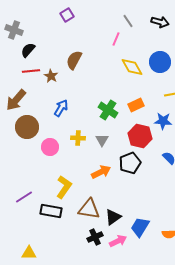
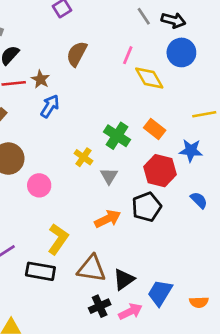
black arrow: (160, 22) -> (173, 20), moved
pink line: (116, 39) -> (128, 55), moved
brown semicircle: (74, 60) -> (77, 54), moved
blue circle: (160, 62) -> (181, 52), moved
brown star: (51, 76) -> (40, 79), moved
orange rectangle: (136, 105) -> (155, 129), turned 63
blue arrow: (61, 108) -> (50, 106), moved
yellow cross: (78, 138) -> (83, 157), moved, turned 32

